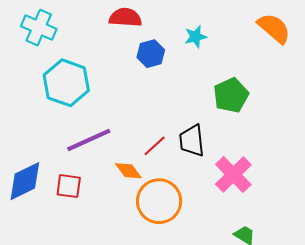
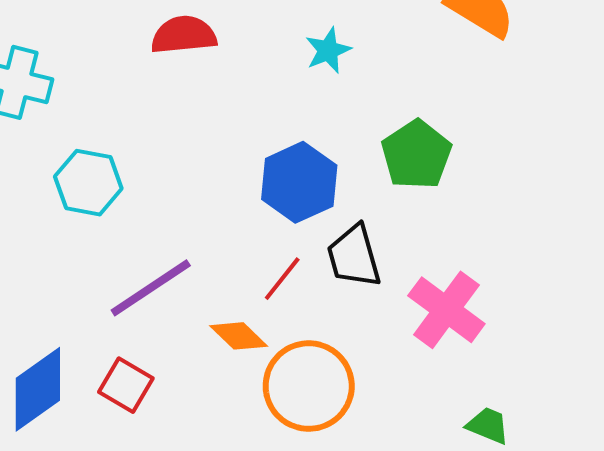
blue hexagon: (151, 54) -> (299, 182), moved, size x1.4
cyan hexagon: (66, 83) -> (88, 183), size x0.7
red square: (69, 186) -> (126, 385), turned 32

